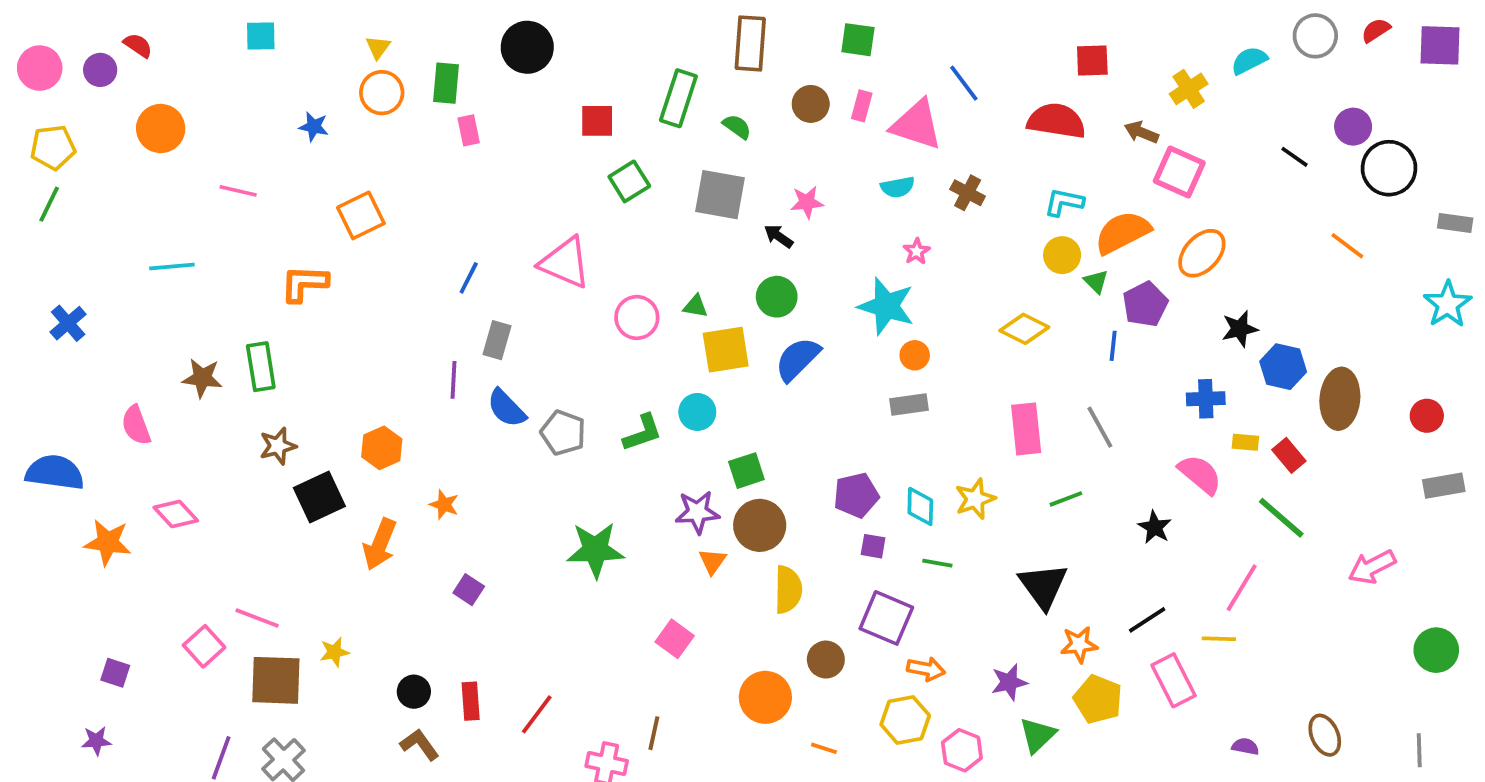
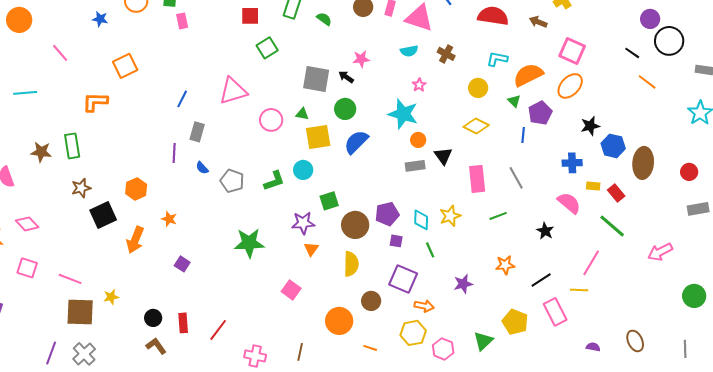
black line: (1295, 157) -> (632, 53), moved
pink square: (1179, 172) -> (572, 51), moved
pink line: (238, 191) -> (60, 53), turned 36
gray square: (720, 195) -> (316, 79), moved
yellow circle: (1062, 255) -> (478, 88), moved
pink triangle: (565, 263) -> (233, 91), turned -40
blue semicircle: (506, 408) -> (202, 168), size x0.6
brown circle: (760, 525) -> (355, 225), moved
green line: (937, 563) -> (430, 250), turned 56
black triangle: (1043, 586) -> (443, 156), moved, size x0.7
orange star: (1079, 644) -> (505, 265), moved
pink square: (204, 646) -> (27, 268), moved, turned -30
purple star: (1009, 682) -> (463, 284), moved
brown line: (654, 733) -> (300, 352), moved

